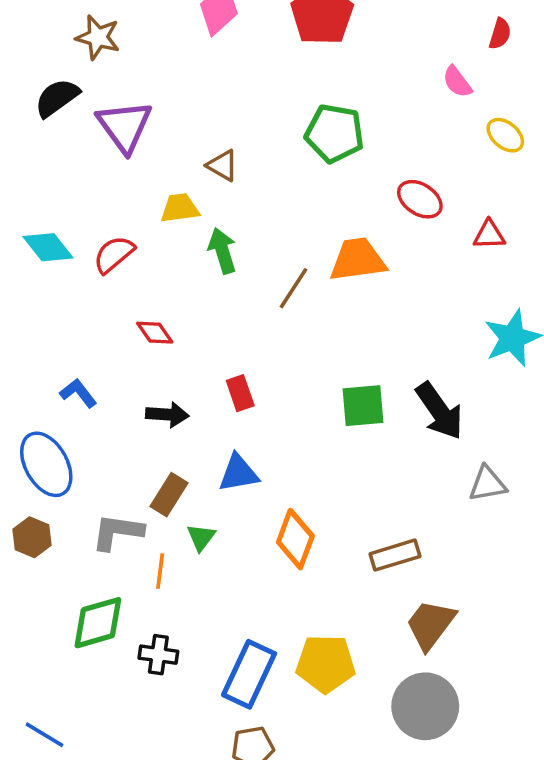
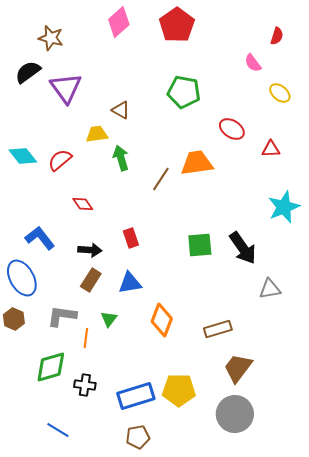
blue L-shape: (78, 393) -> (40, 238), size x1.4
brown rectangle: (169, 495) -> (91, 280), moved
blue rectangle: (249, 674) -> (136, 396), turned 48
blue line: (44, 735) -> (58, 430), moved

